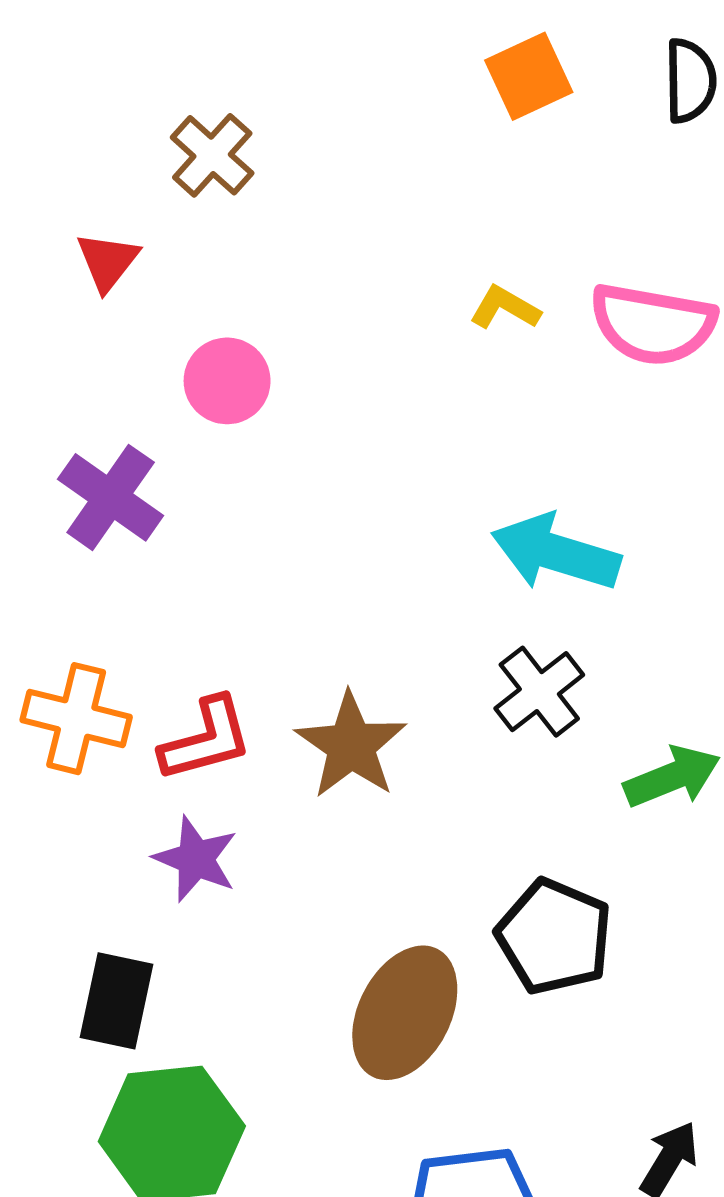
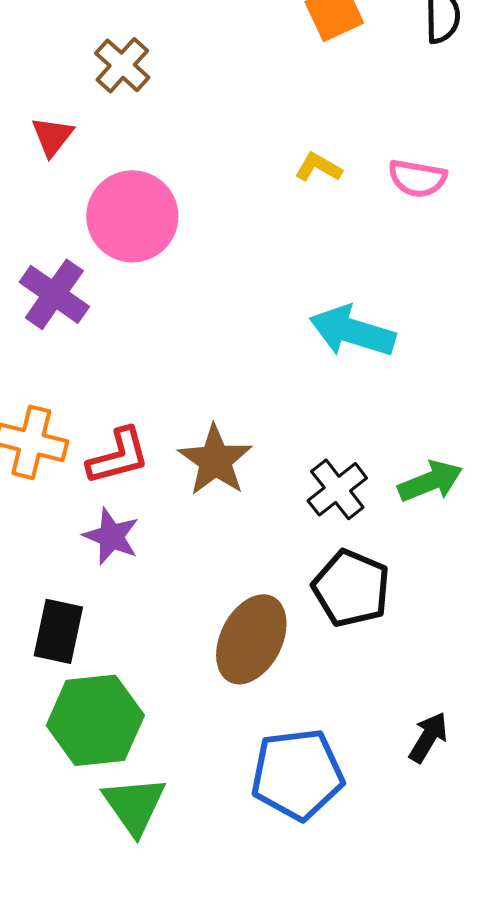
pink semicircle: (653, 324) -> (417, 178), size x0.7
pink circle: (227, 381) -> (132, 216), size x1.6
black cross: (539, 692) -> (337, 489), moved

